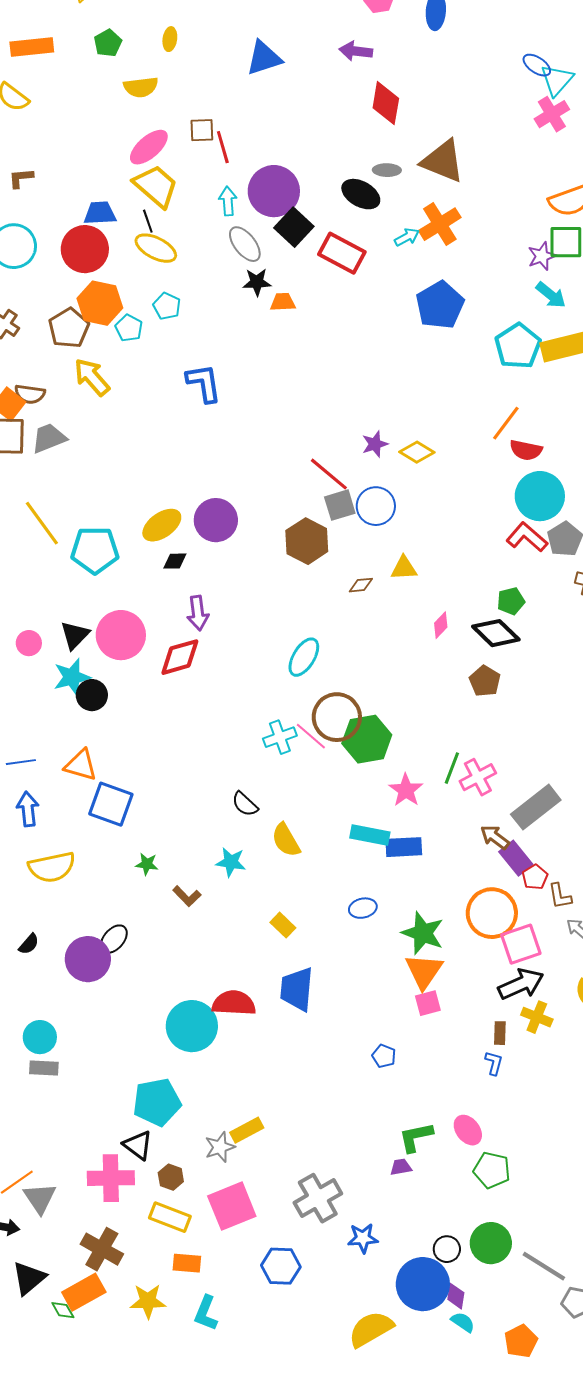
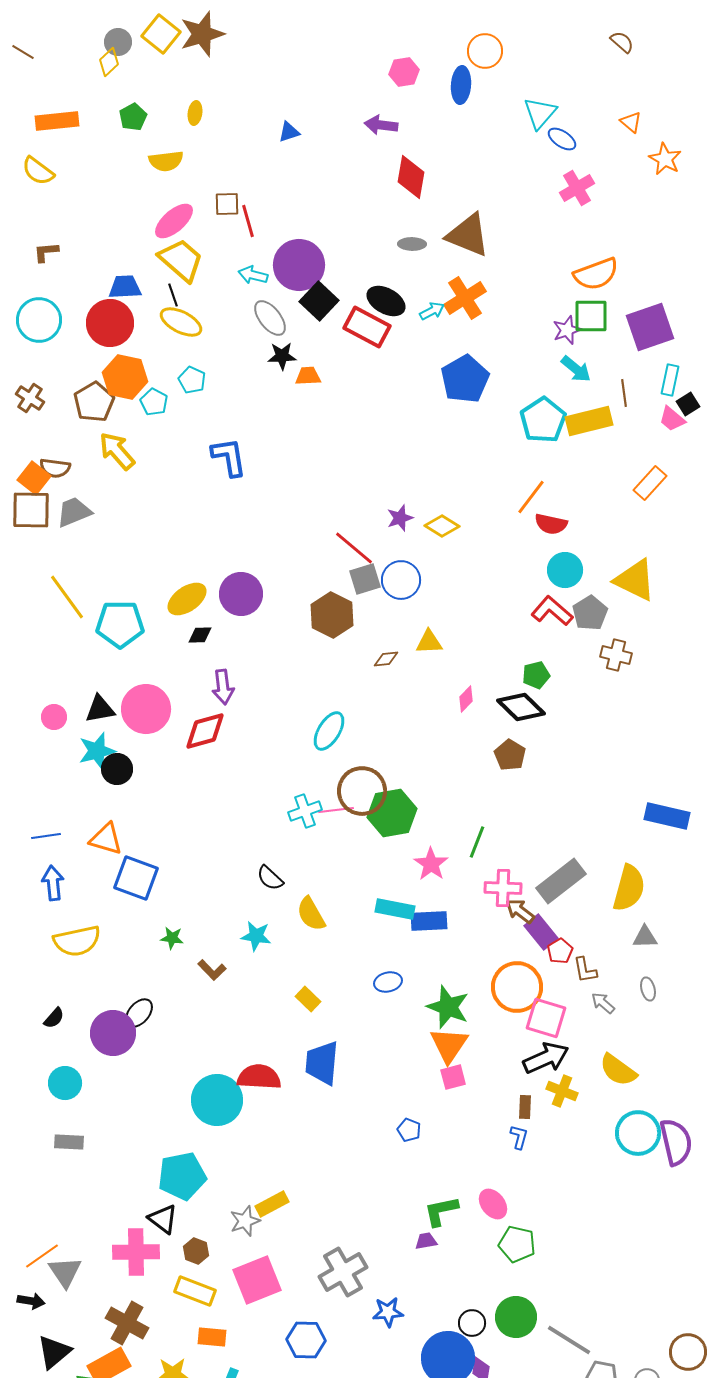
blue triangle: (264, 58) -> (289, 132), size x0.6
cyan triangle: (557, 80) -> (540, 113), moved
black ellipse: (361, 194) -> (386, 301), moved
cyan arrow: (228, 201) -> (253, 275), turned -72
cyan circle: (540, 496) -> (565, 570), size x0.7
black triangle: (75, 635) -> (100, 709), turned 36
pink line: (311, 736) -> (336, 810), turned -48
pink cross: (478, 777) -> (503, 888), moved, turned 30
pink square: (521, 944) -> (546, 1018), turned 36
cyan circle: (40, 1037) -> (65, 1083), moved

